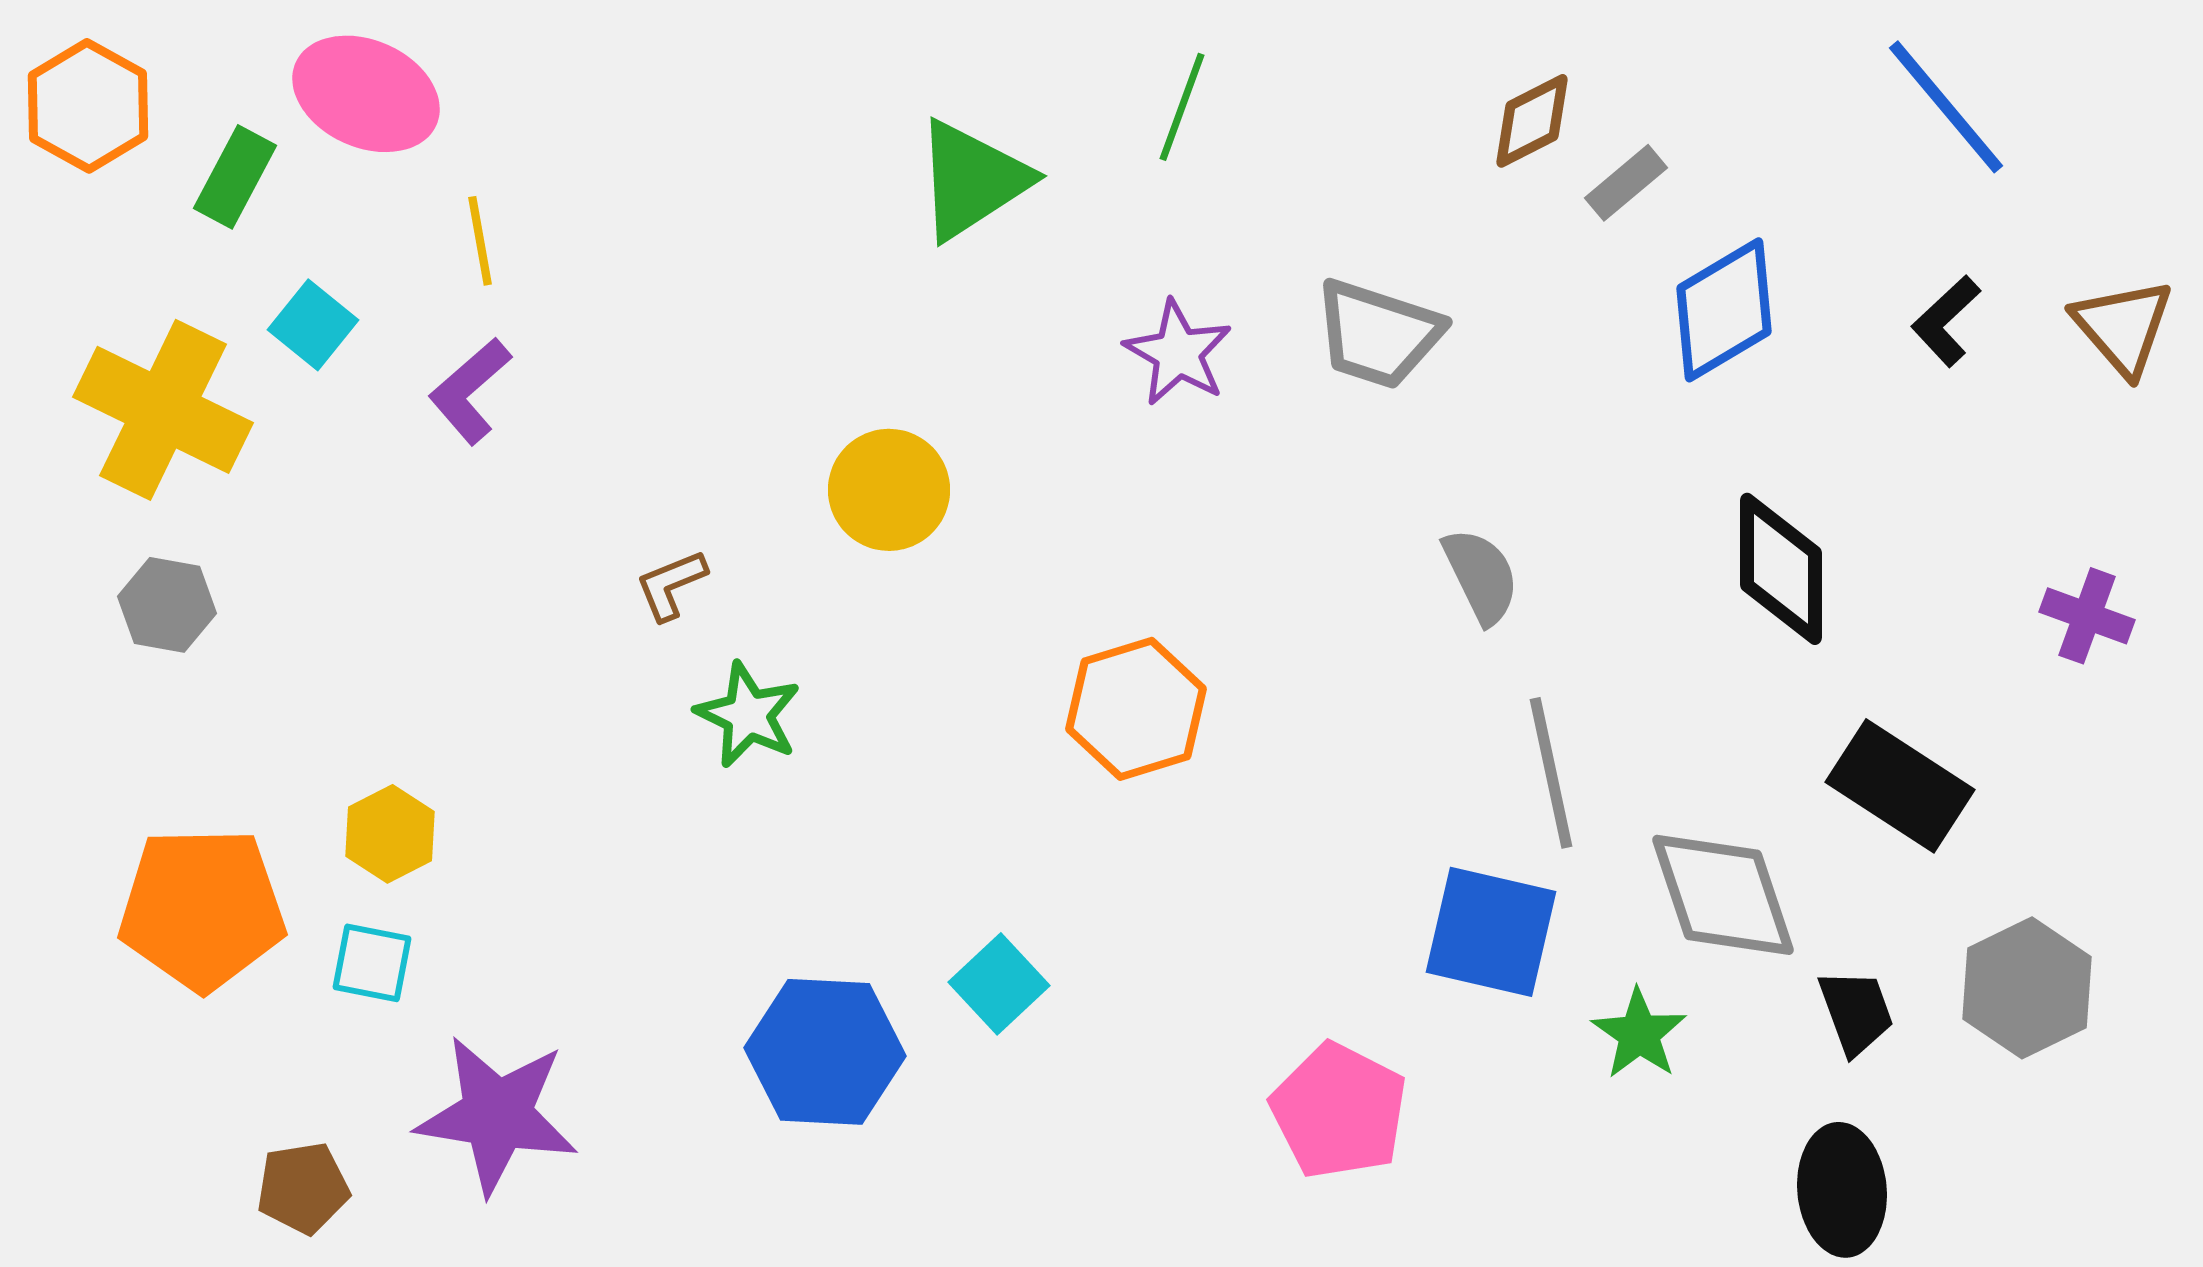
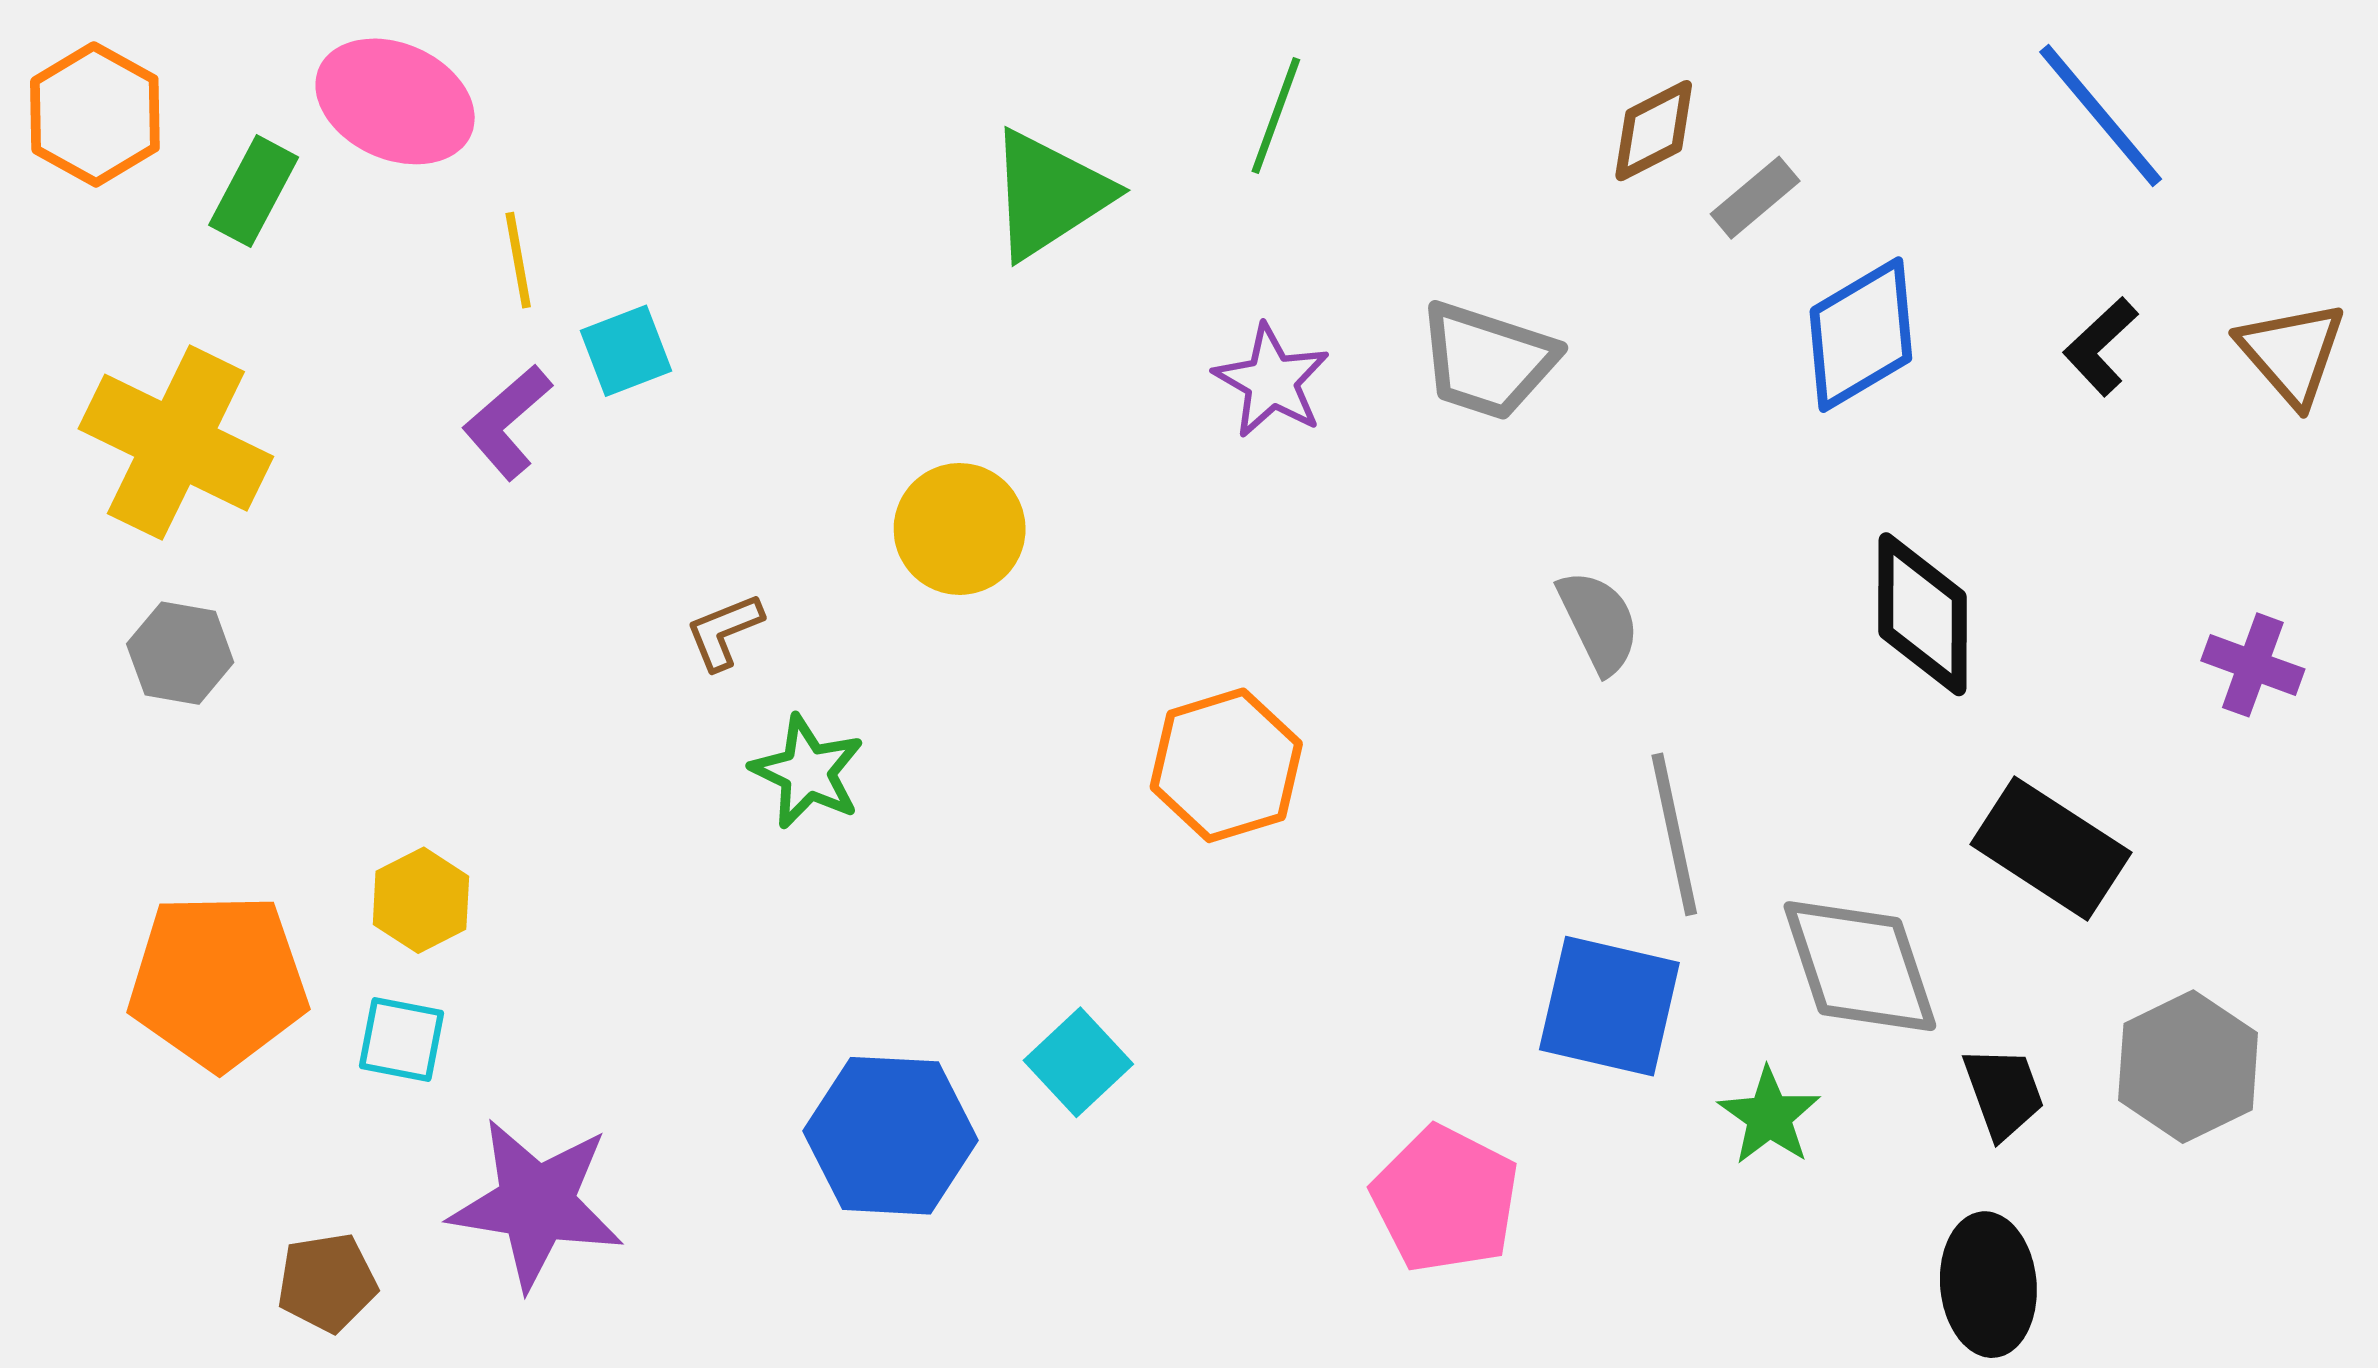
cyan square: (313, 325) -> (626, 351), moved, turned 30

